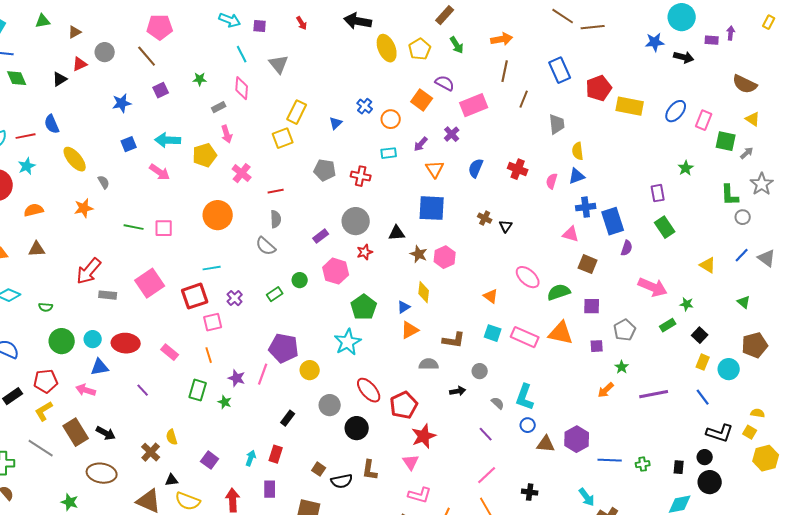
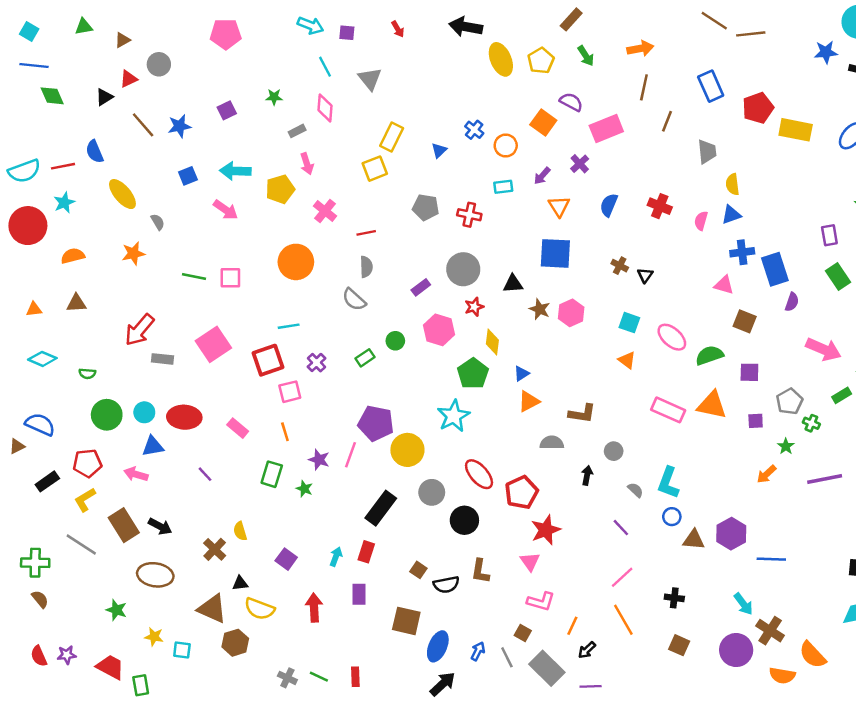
brown line: (147, 56) -> (143, 125), moved
yellow diamond: (424, 292) -> (492, 342), moved
cyan square: (493, 333) -> (629, 323), moved
yellow circle: (310, 370) -> (407, 450), size x1.4
black arrow: (458, 391) -> (587, 475), turned -70
black rectangle: (288, 418) -> (381, 508), size x1.8
green cross: (643, 464) -> (811, 423), moved, turned 32

